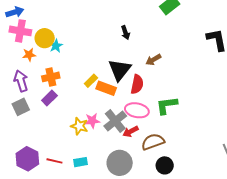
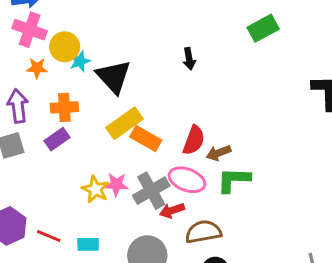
brown arrow: (153, 60) -> (219, 153), moved
black triangle: (120, 70) -> (114, 77), moved, turned -30
yellow rectangle: (91, 81) -> (124, 123), size x1.6

